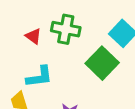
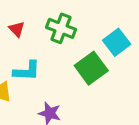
red triangle: (33, 36) -> (17, 29), moved

